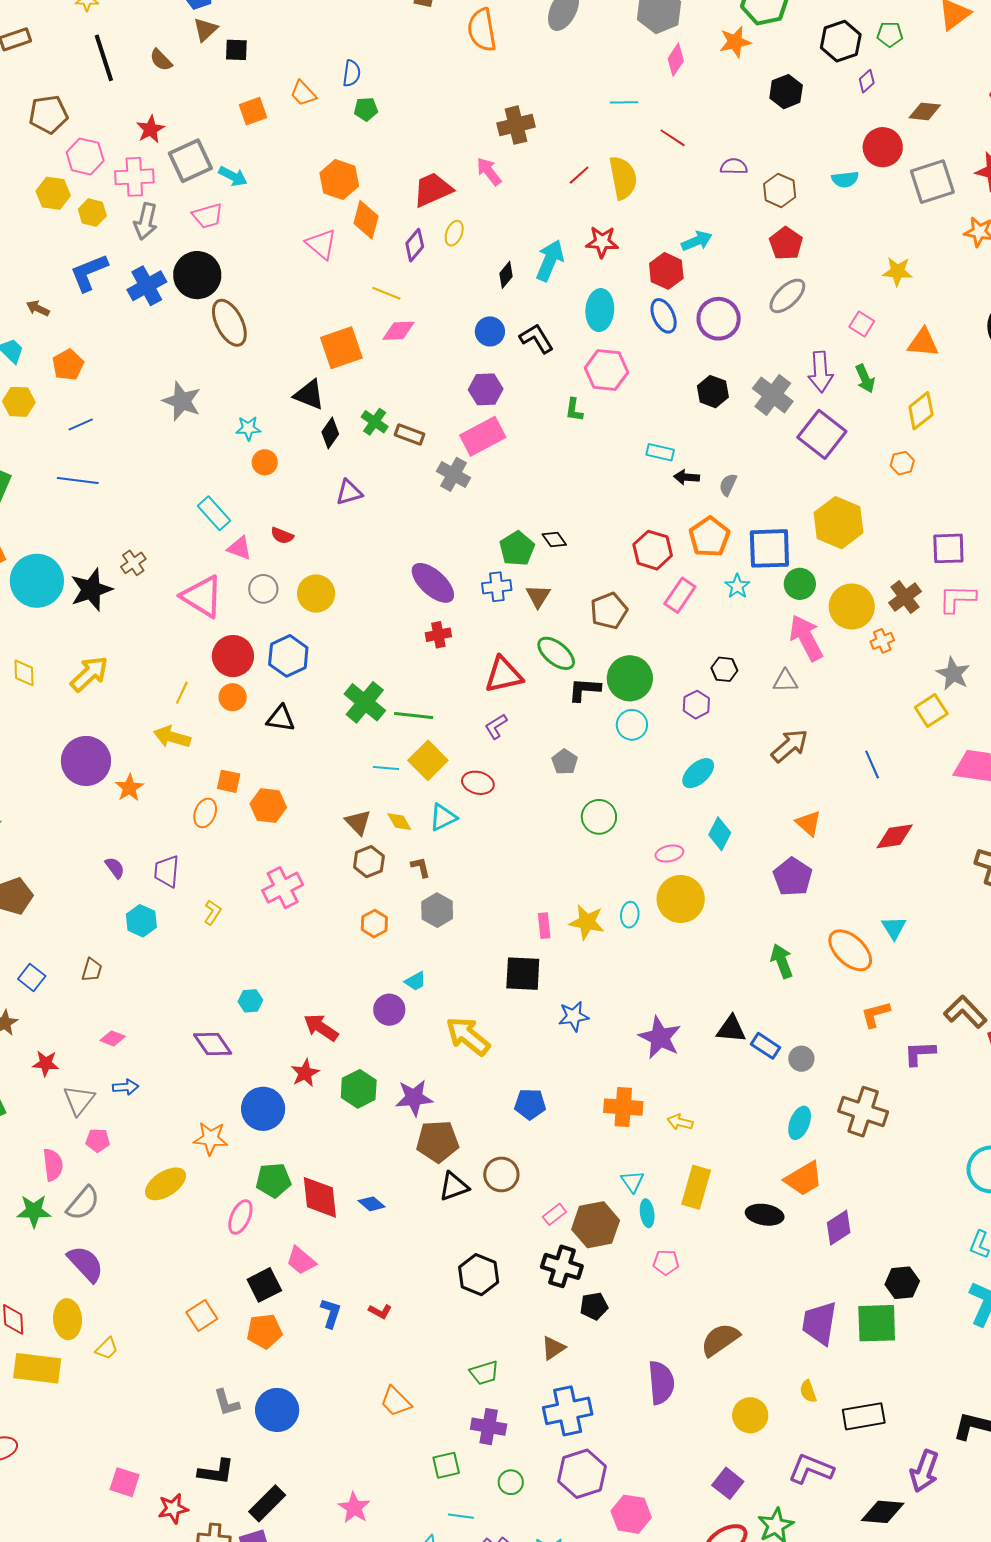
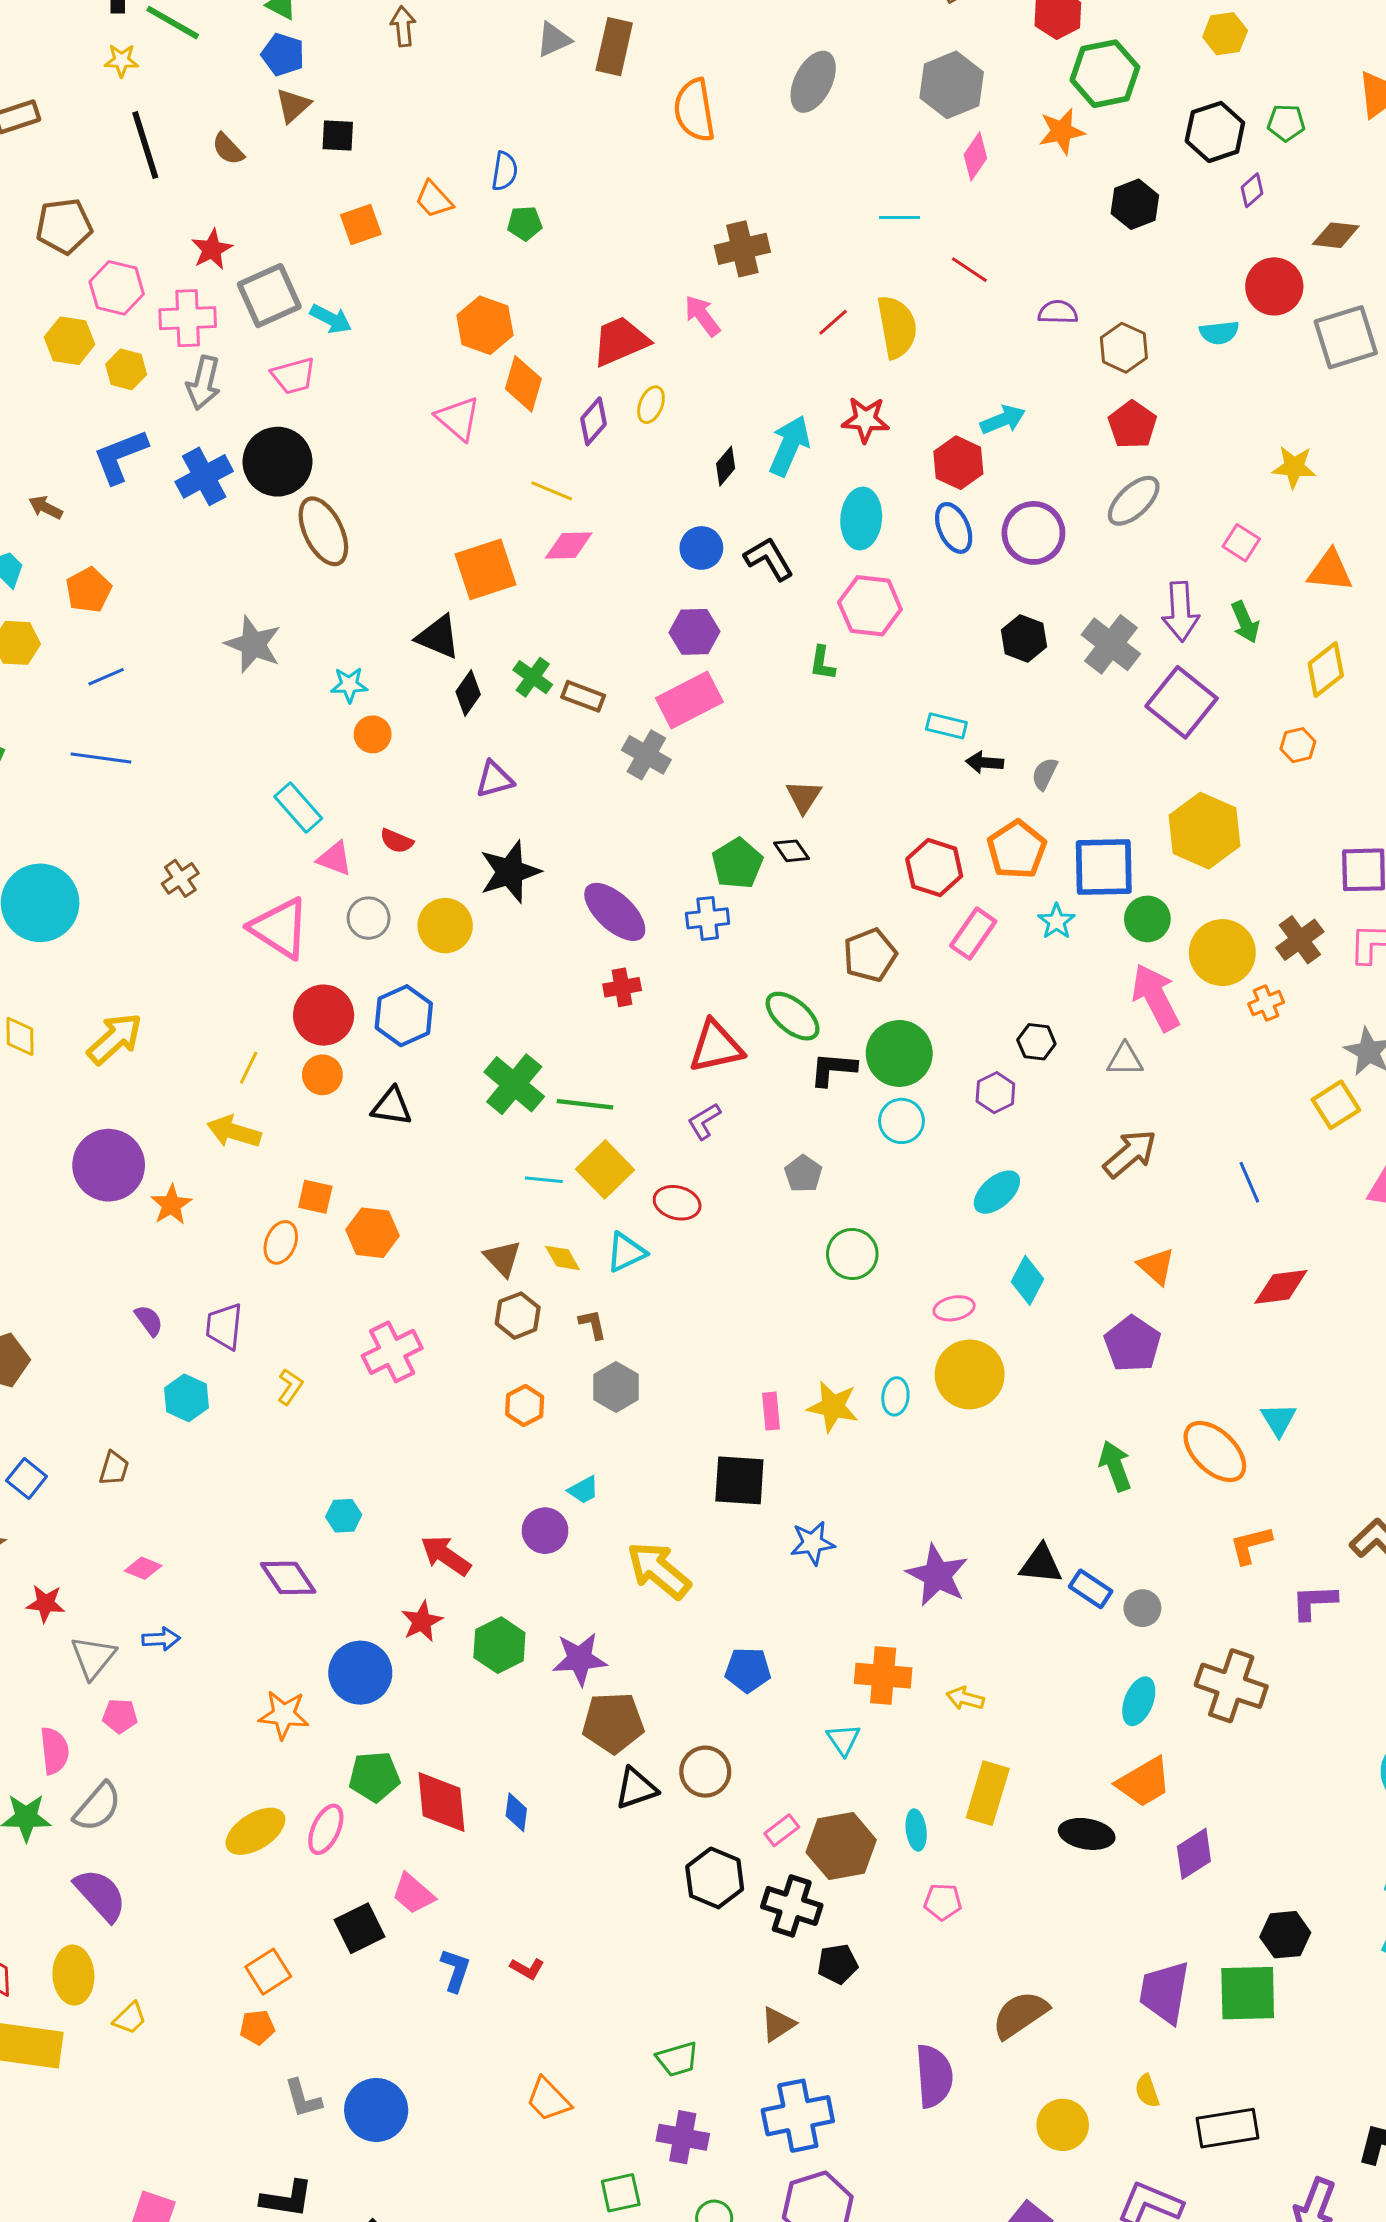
black star: (91, 590) -> (510, 872), moved
brown triangle: (538, 596) -> (804, 797), moved
cyan triangle: (632, 1181) -> (843, 1740), moved
yellow ellipse: (166, 1184) -> (255, 1831), moved
blue diamond: (372, 1204) -> (516, 1812), turned 56
black hexagon: (479, 1275) -> (715, 1878), moved
orange pentagon: (264, 1331) -> (257, 2027), moved, size x0.7

